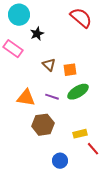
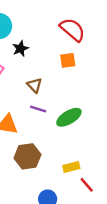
orange square: (70, 70) -> (68, 60), moved
purple line: (52, 97) -> (38, 109), moved

